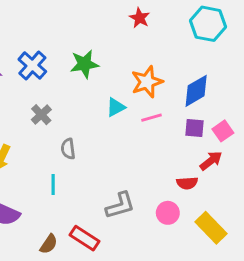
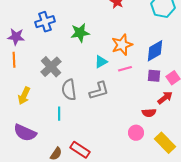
blue cross: (32, 65) -> (45, 22), moved, turned 30
gray cross: (41, 115) -> (51, 67), size x1.5
gray semicircle: (68, 149) -> (69, 90), size x1.5
gray L-shape: (120, 205) -> (99, 91), moved

